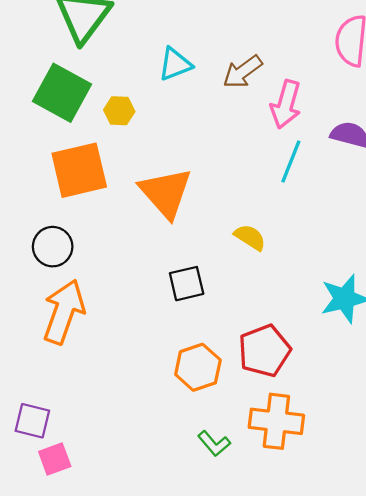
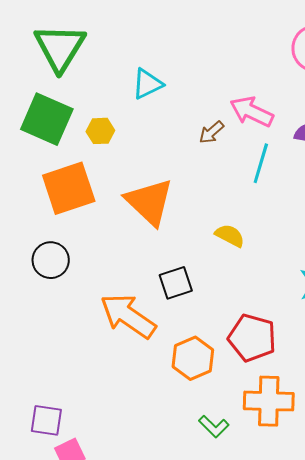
brown arrow: (243, 72) -> (211, 132), moved, size x0.7
pink arrow: (286, 104) -> (252, 112), turned 105
orange arrow: (64, 312) -> (128, 316), moved, turned -70
red pentagon: (264, 351) -> (252, 338), turned -30

